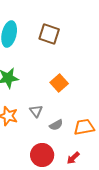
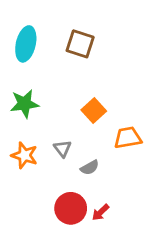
orange trapezoid: (84, 127) -> (128, 138), moved
red arrow: (73, 158) -> (101, 212), moved

